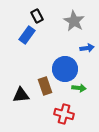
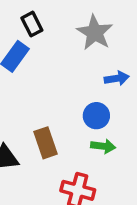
blue circle: (65, 69) -> (96, 116), moved, size x0.6

